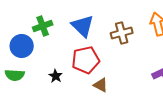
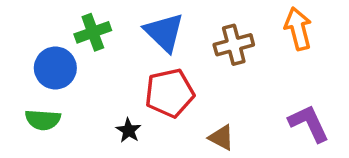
black star: (56, 76) -> (129, 130), moved
brown triangle: (101, 85) -> (221, 138), moved

